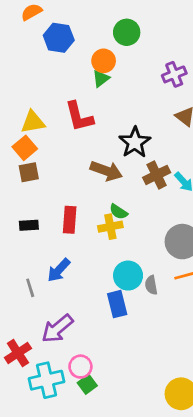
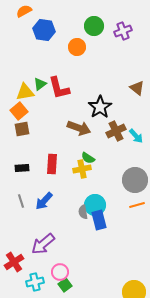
purple cross: (174, 74) -> (123, 31), moved
green triangle: (101, 79) -> (40, 84), moved
gray semicircle: (151, 285) -> (83, 212), moved
gray line: (30, 288) -> (21, 201), moved
blue rectangle: (117, 304) -> (99, 220), moved
cyan cross: (46, 380) -> (35, 282), size x0.7

